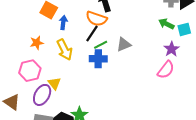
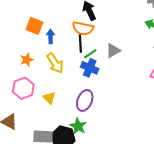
black line: (92, 33) -> (80, 44), turned -30
blue cross: (98, 59) -> (90, 68), turned 30
purple ellipse: (42, 95) -> (85, 100), moved

